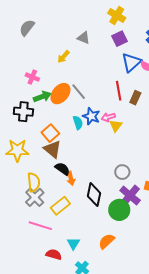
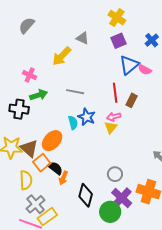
yellow arrow: (63, 57) -> (62, 56), size x1.5
gray line: (79, 92) -> (75, 92), turned -42
orange ellipse: (60, 94) -> (52, 141), moved
pink arrow: (108, 117) -> (114, 117), moved
orange square: (50, 133) -> (42, 163), moved
brown triangle: (52, 149) -> (29, 148), moved
orange arrow: (71, 178) -> (63, 178), turned 32
gray cross: (35, 197) -> (36, 204), moved
yellow rectangle: (60, 206) -> (47, 217), moved

